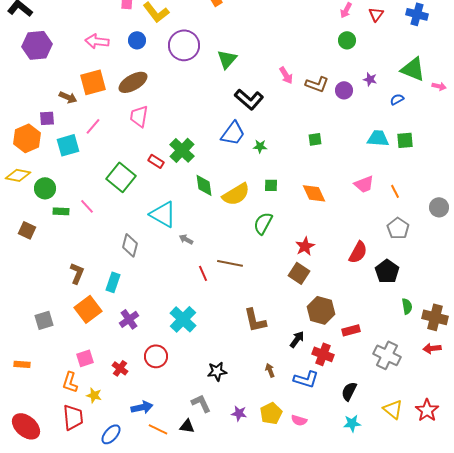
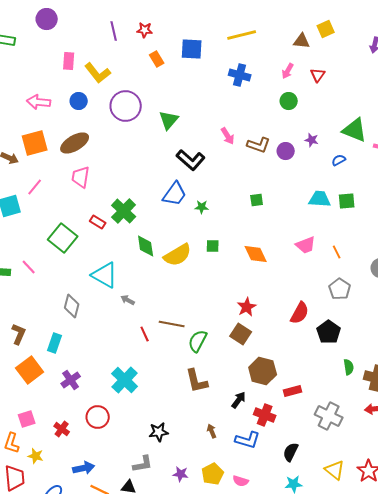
blue cross: (417, 14) -> (240, 75), moved
green semicircle: (263, 223) -> (198, 341), moved
gray L-shape: (201, 403) -> (143, 464), turned 105

